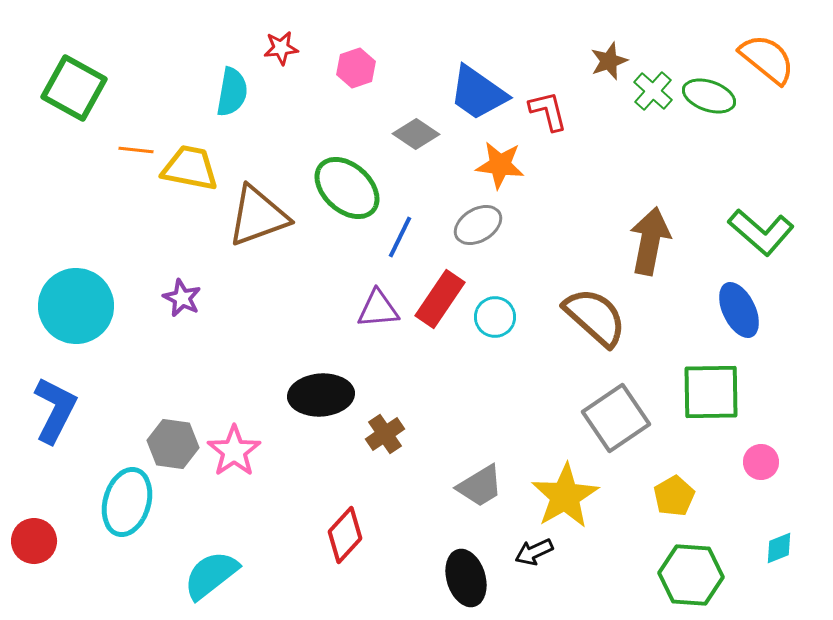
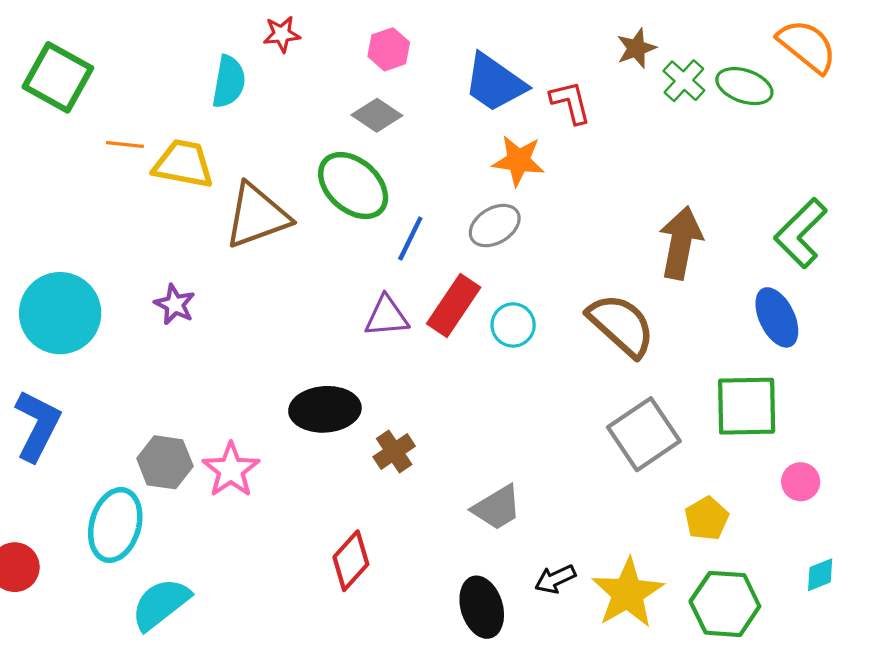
pink hexagon: (356, 68) -> (389, 49), moved
gray diamond: (416, 134) -> (377, 115), moved
green L-shape: (761, 232) -> (801, 233), turned 94
yellow star: (565, 496) -> (628, 593), moved
cyan semicircle: (211, 575) -> (161, 604), moved

